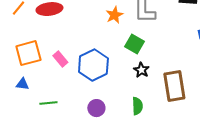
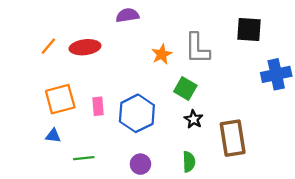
pink rectangle: (60, 59) -> (98, 106), turned 35

